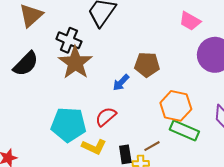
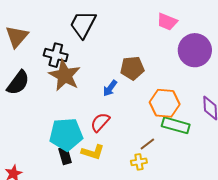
black rectangle: (125, 154) -> (65, 156), moved

